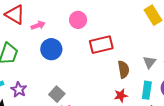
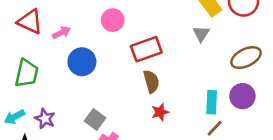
gray triangle: (149, 62) -> (201, 34), moved
brown semicircle: (124, 69) -> (151, 81), moved
red star: (121, 95) -> (160, 112), moved

